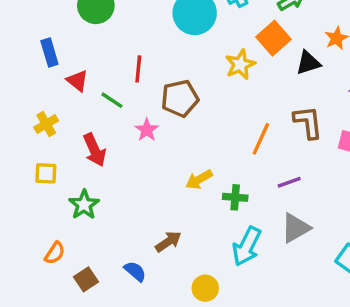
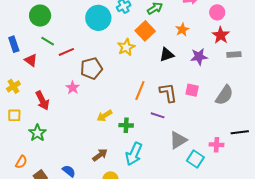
black triangle: (308, 63) -> (167, 55), moved
red line: (138, 69) -> (66, 52), turned 63
green line: (112, 100) -> (48, 41), moved
brown L-shape: (308, 122) -> (168, 93), moved
purple line: (289, 182) -> (158, 115), turned 40
gray triangle: (296, 228) -> (178, 140), moved
brown arrow: (168, 242) -> (100, 155), moved

